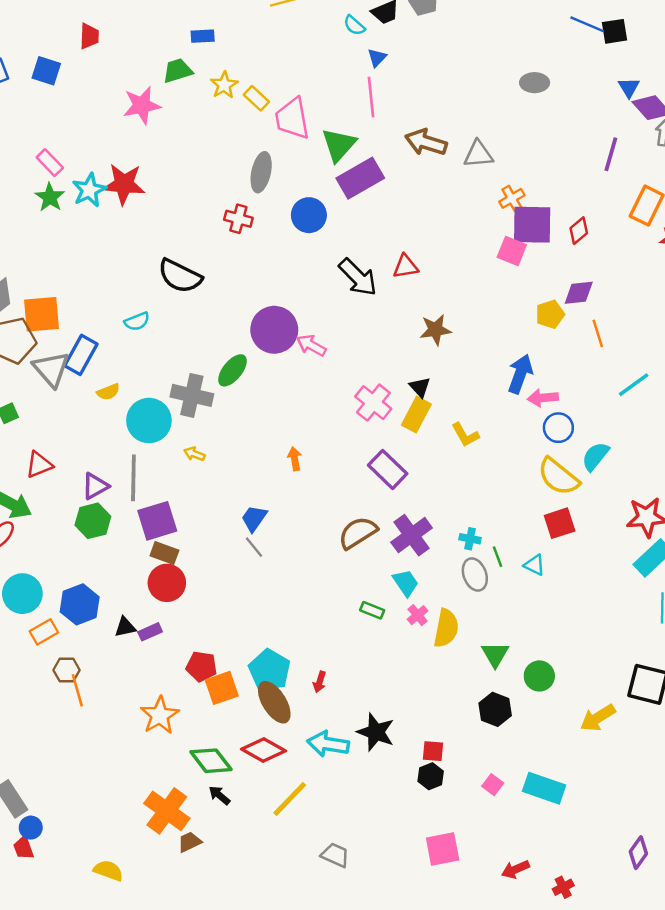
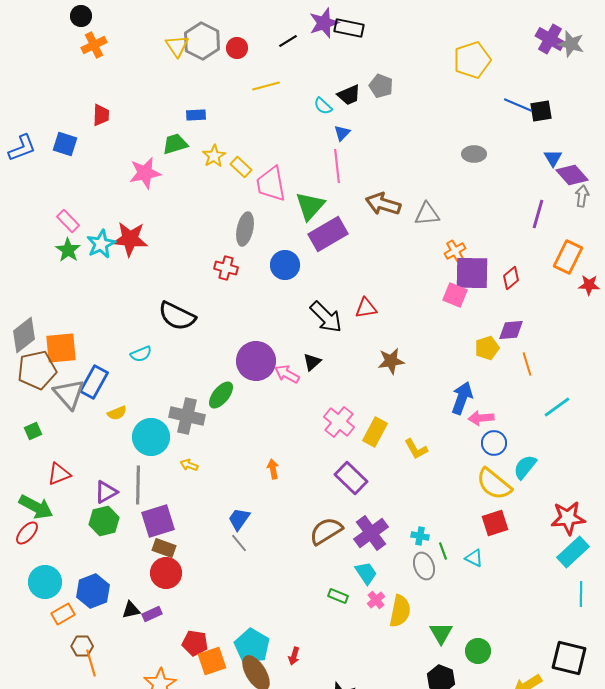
black triangle: (420, 387) -> (312, 362), moved, turned 30

